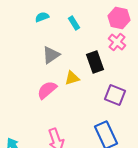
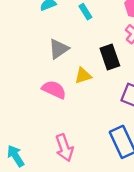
pink semicircle: (47, 90) -> (54, 90), turned 65

